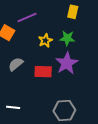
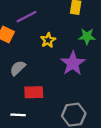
green star: (67, 38) -> (87, 36), moved
red rectangle: (43, 72) -> (34, 92), moved

